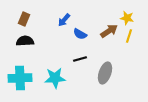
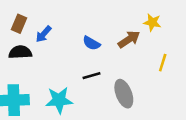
blue arrow: (64, 20) -> (44, 34), moved
yellow line: (129, 36) -> (163, 63), moved
gray ellipse: (105, 73) -> (124, 94), turned -40

